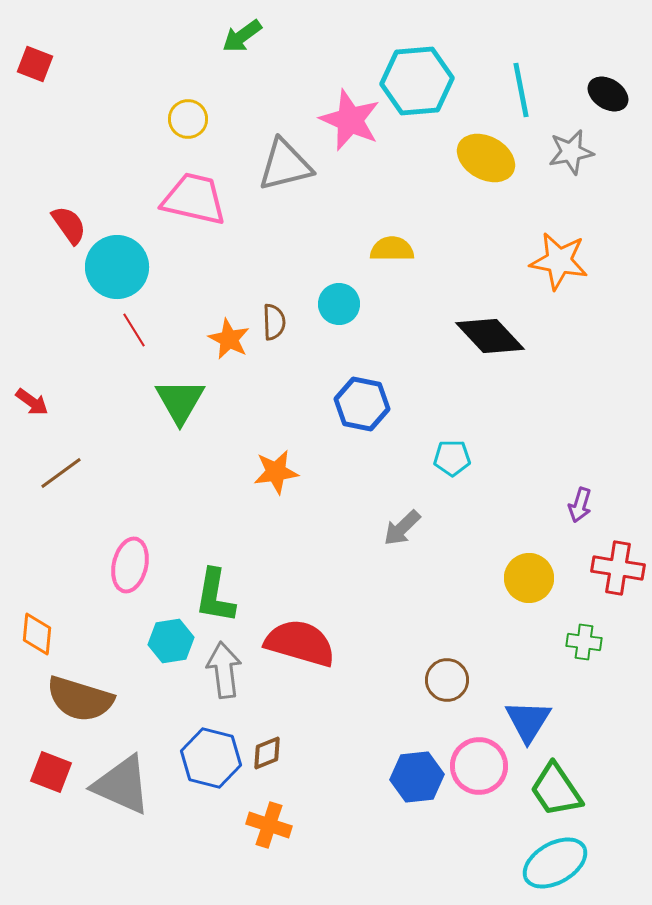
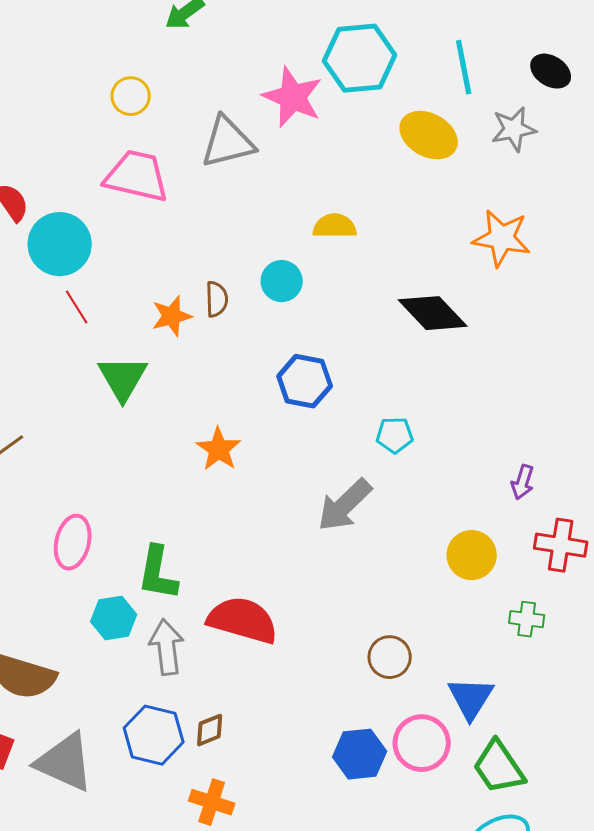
orange star: (229, 339) -> (172, 316), turned 30
orange star: (276, 472) -> (219, 449), turned -30
gray arrow: (402, 528) -> (345, 505), size x1.5

